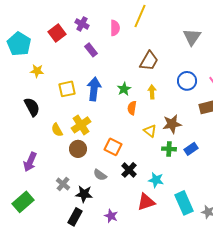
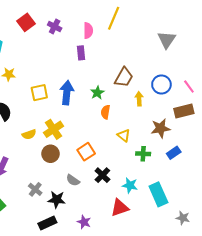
red square: (57, 33) -> (26, 22), moved
purple rectangle: (91, 50) -> (81, 53), moved, turned 32
brown trapezoid: (149, 61) -> (124, 77), moved
yellow arrow: (152, 92) -> (139, 99), moved
brown star: (172, 124) -> (160, 128), moved
yellow semicircle: (57, 130) -> (29, 134), turned -80
orange square: (113, 147) -> (86, 152), turned 30
blue rectangle: (191, 149) -> (174, 153), moved
cyan rectangle: (184, 203) -> (158, 194), moved
black rectangle: (75, 217) -> (47, 223), turned 36

